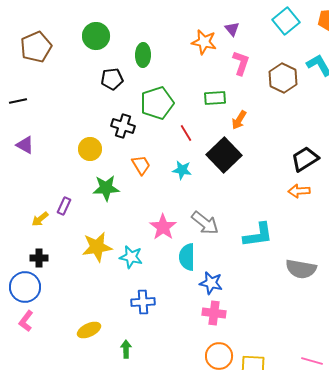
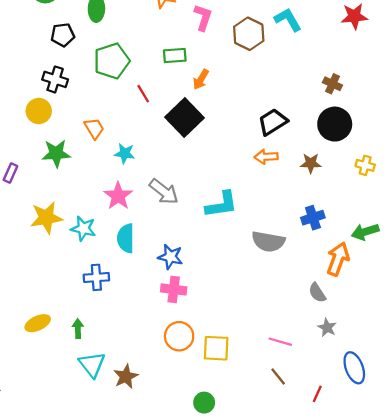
black cross: (123, 126) -> (55, 79), moved
cyan star: (182, 170) -> (125, 153), moved
cyan semicircle: (187, 257) -> (126, 238), moved
yellow ellipse: (89, 330) -> (38, 323), moved

